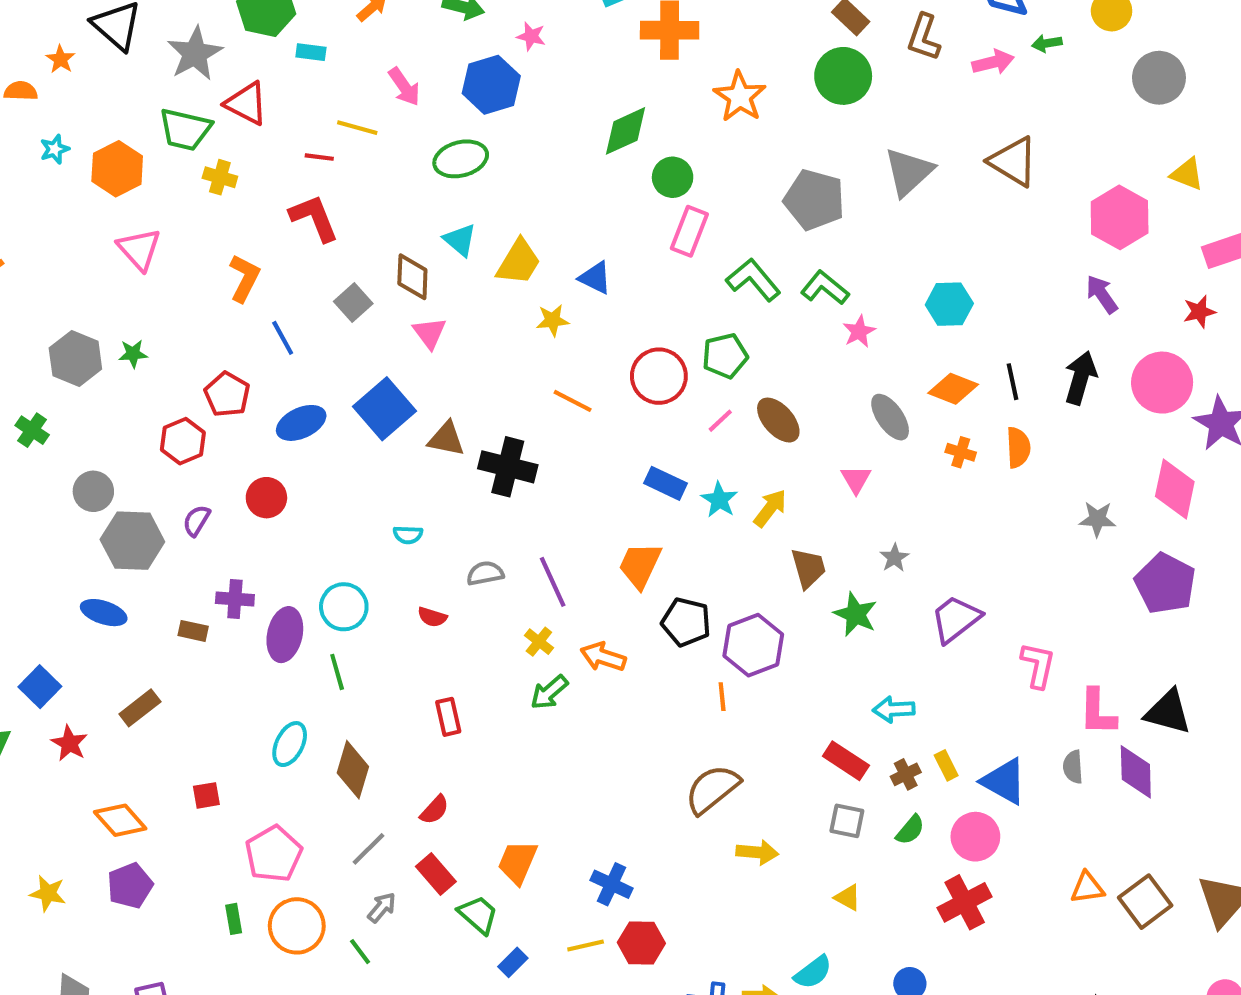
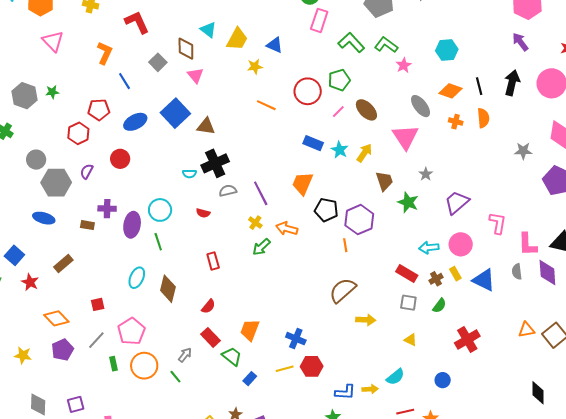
red pentagon: (227, 394) -> (99, 110), turned -30
black cross: (508, 467) -> (215, 163), moved, turned -36
pink triangle: (856, 479) -> (405, 137), size x1.8
pink circle: (975, 837) -> (461, 244), moved
gray line: (369, 849) -> (96, 340), moved

